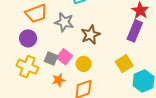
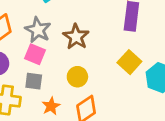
gray star: (64, 22) -> (38, 30), turned 30
pink square: (65, 57) -> (35, 54), moved

